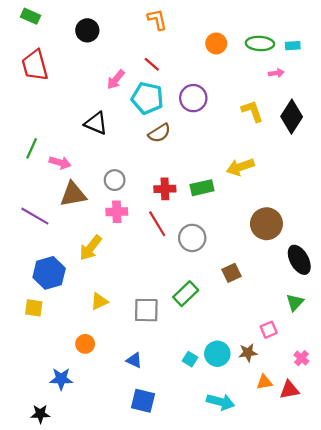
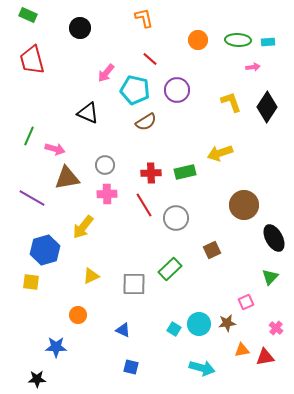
red line: (152, 64) -> (150, 59), moved
blue square: (143, 401) -> (131, 367), size x0.7

